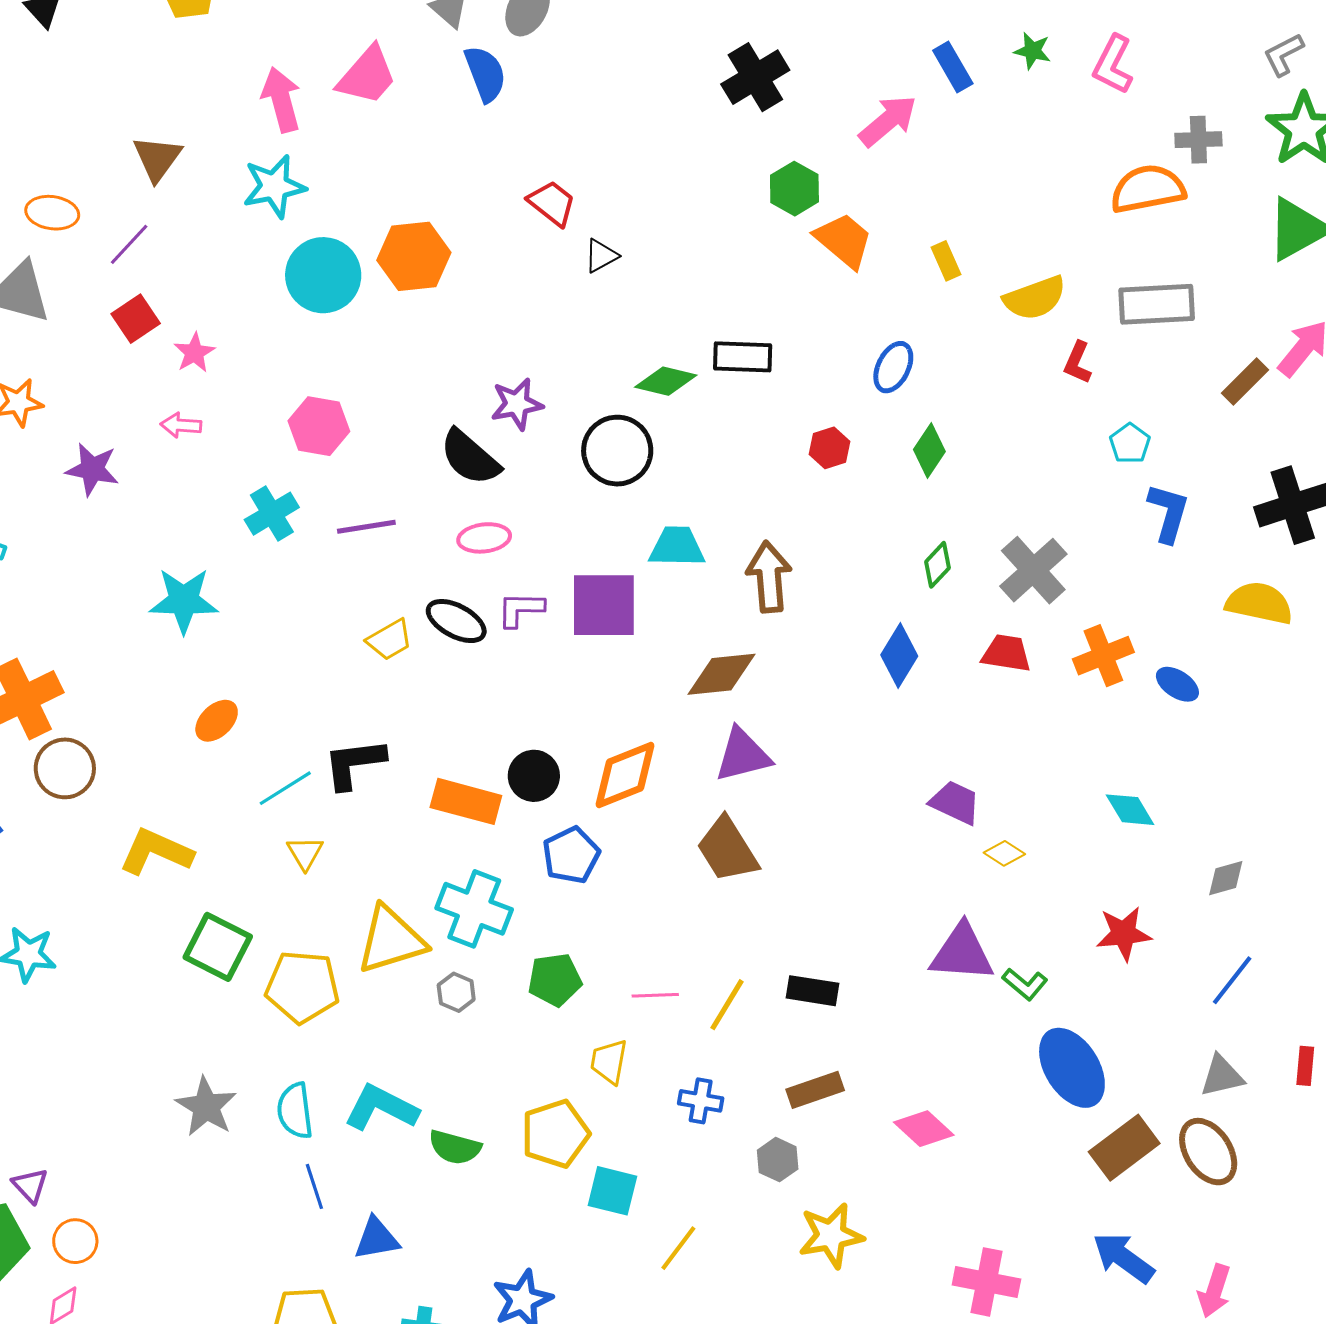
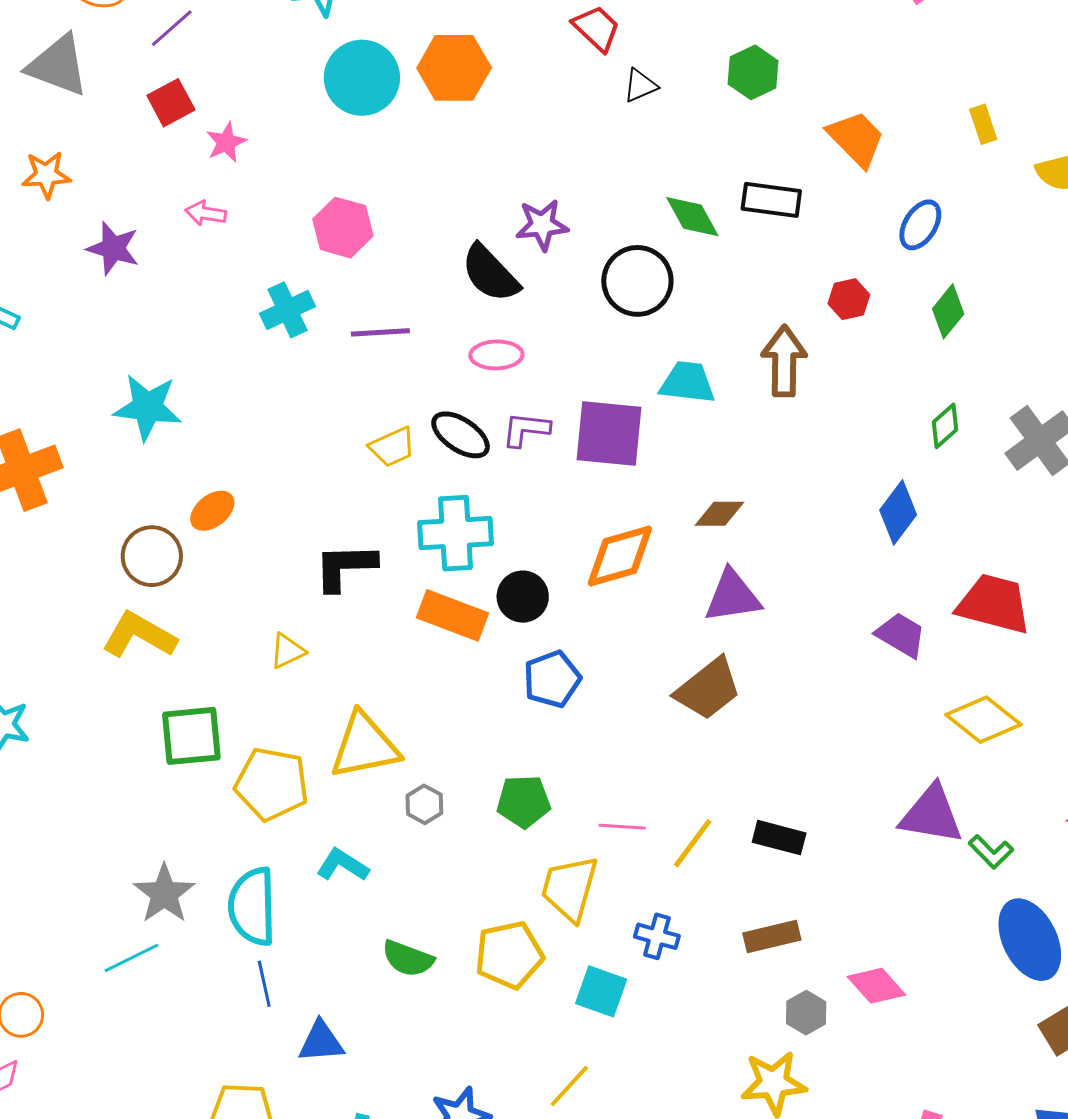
green hexagon: (794, 189) -> (753, 72), moved
orange trapezoid: (844, 240) -> (856, 139), moved
green diamond: (666, 381) -> (692, 217), turned 42
brown arrow: (769, 577) -> (784, 361), moved
cyan star: (184, 600) -> (147, 407), moved
red trapezoid: (1006, 653) -> (994, 604), moved, size x1.5
brown diamond: (721, 674) -> (719, 514), size x0.7
brown circle: (65, 768) -> (152, 556), moved
orange diamond: (625, 775) -> (620, 556), moved
cyan line: (285, 788) -> (131, 958), moved
purple trapezoid: (955, 803) -> (901, 635), moved
brown trapezoid: (727, 850) -> (708, 689), turned -102
yellow triangle: (305, 853) -> (287, 651), turned 30
yellow diamond: (1004, 853) -> (983, 720), size x1.8
cyan cross: (474, 909) -> (455, 533), moved, turned -30
green square: (218, 947) -> (191, 736), turned -38
yellow trapezoid: (609, 1062) -> (570, 888), size x1.5
cyan L-shape: (381, 1108) -> (343, 865), moved, size x0.7
cyan semicircle: (295, 1111) -> (252, 906), size x1.4
gray hexagon: (778, 1160) -> (806, 1013), moved
cyan square: (612, 1191) -> (601, 991), moved
yellow line: (678, 1248) -> (569, 1086), moved

